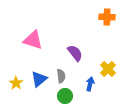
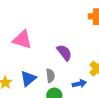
blue arrow: (90, 84) -> (79, 84), turned 64

